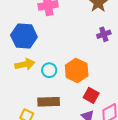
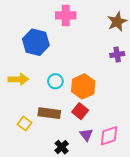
yellow arrow: (25, 64) -> (18, 79), moved
red square: (91, 95) -> (80, 111), moved

